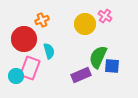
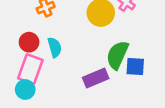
red circle: (24, 39) -> (29, 42), moved, size x0.6
cyan circle: (16, 76) -> (25, 90), moved

